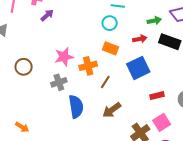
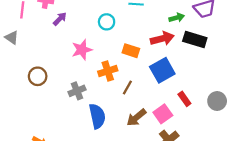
cyan circle: (110, 23) -> (107, 22), moved
red arrow: (140, 39) -> (162, 39), size x1.5
pink star: (64, 57) -> (82, 50), moved
red rectangle: (157, 96) -> (184, 99), turned 72
pink square: (162, 122) -> (163, 114), moved

